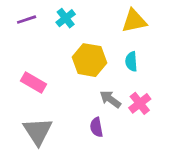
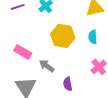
gray arrow: (110, 99) -> (47, 66), moved

